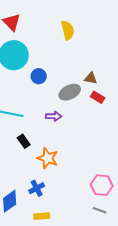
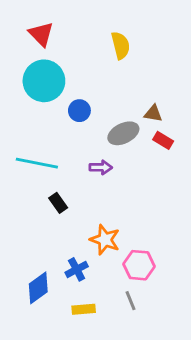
orange star: (48, 158) -> (105, 240), moved
pink hexagon: (102, 185) -> (139, 265), moved
gray line: (100, 210) -> (130, 301), moved, turned 48

